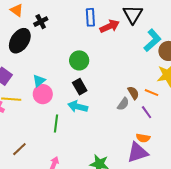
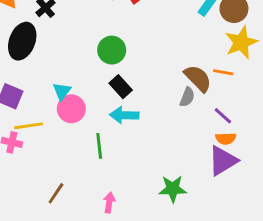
brown semicircle: (133, 93) -> (198, 78), size x1.5
purple line: (147, 112) -> (223, 116), moved

